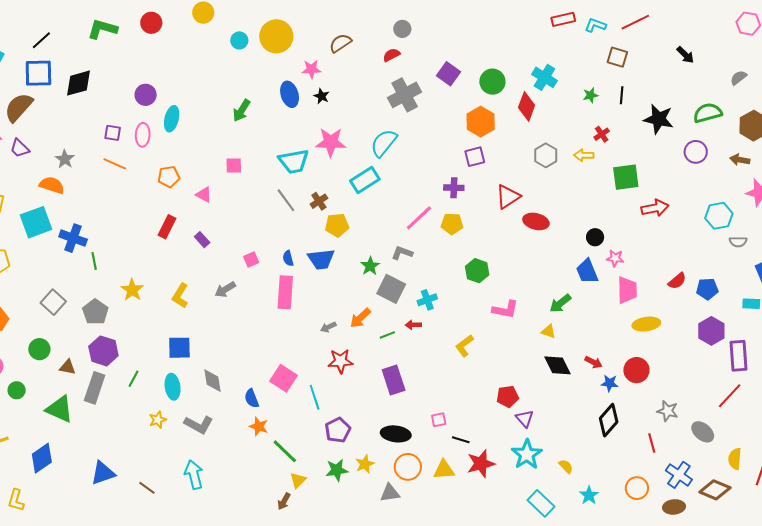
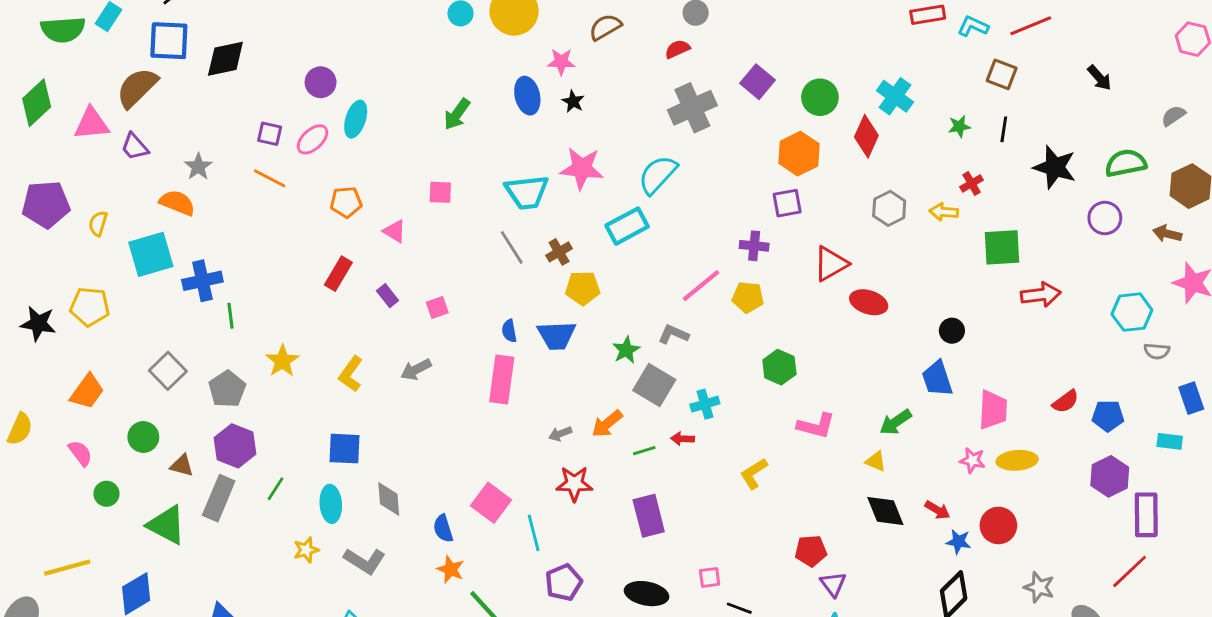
pink ellipse: (143, 135) -> (313, 139), turned 40
blue cross: (73, 238) -> (202, 281), turned -36
pink star: (615, 258) -> (972, 460), moved
pink square: (251, 259) -> (437, 307), moved

